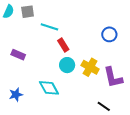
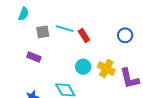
gray square: (28, 12) -> (43, 32), moved
red rectangle: (63, 45) -> (84, 36), moved

